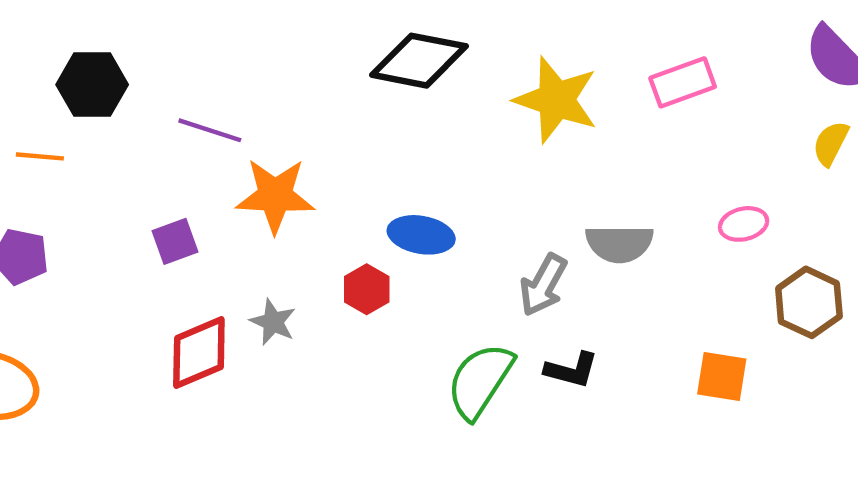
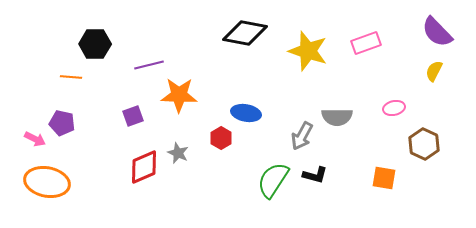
purple line: (210, 130) -> (149, 65), turned -32

